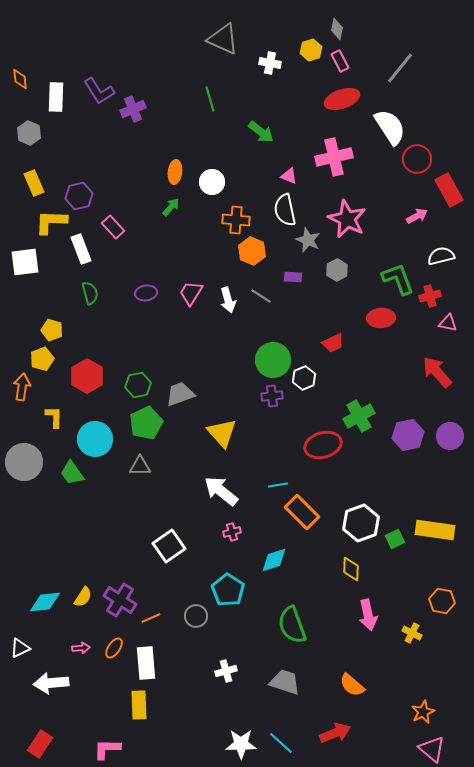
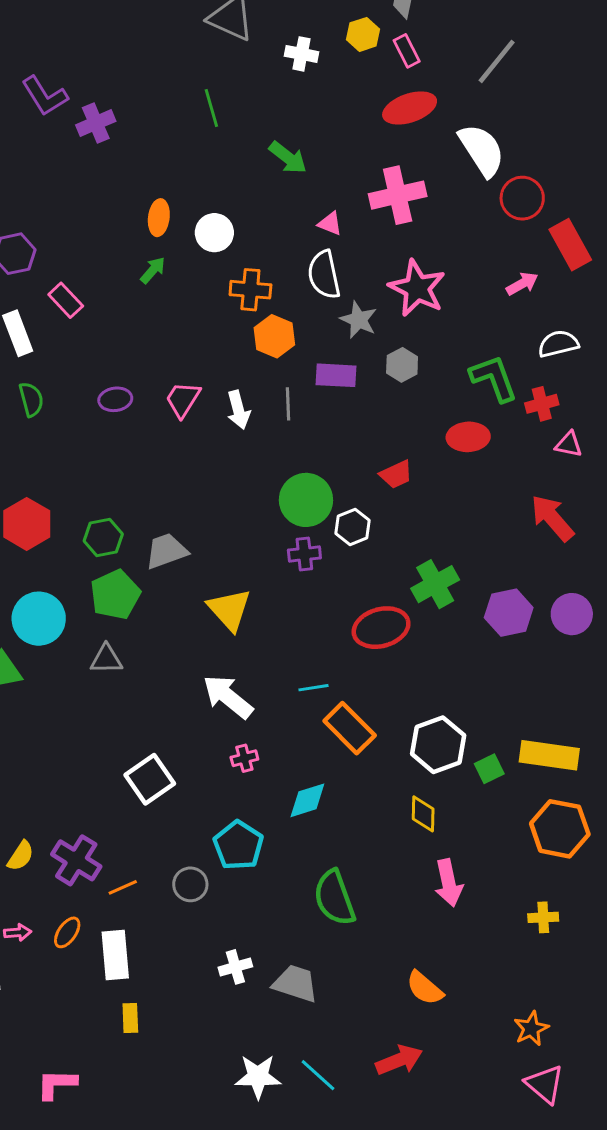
purple rectangle: (293, 277) -> (336, 375), size x1.5
gray line: (261, 296) -> (288, 404), turned 55
orange hexagon: (442, 601) -> (560, 829), moved, size x1.5
yellow cross: (412, 633) -> (543, 917), moved, turned -30
gray trapezoid: (285, 682) -> (295, 983), moved
yellow rectangle: (139, 705) -> (130, 1018), moved, size x0.7

